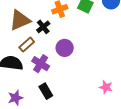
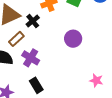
purple circle: (65, 48) -> (73, 39), moved

